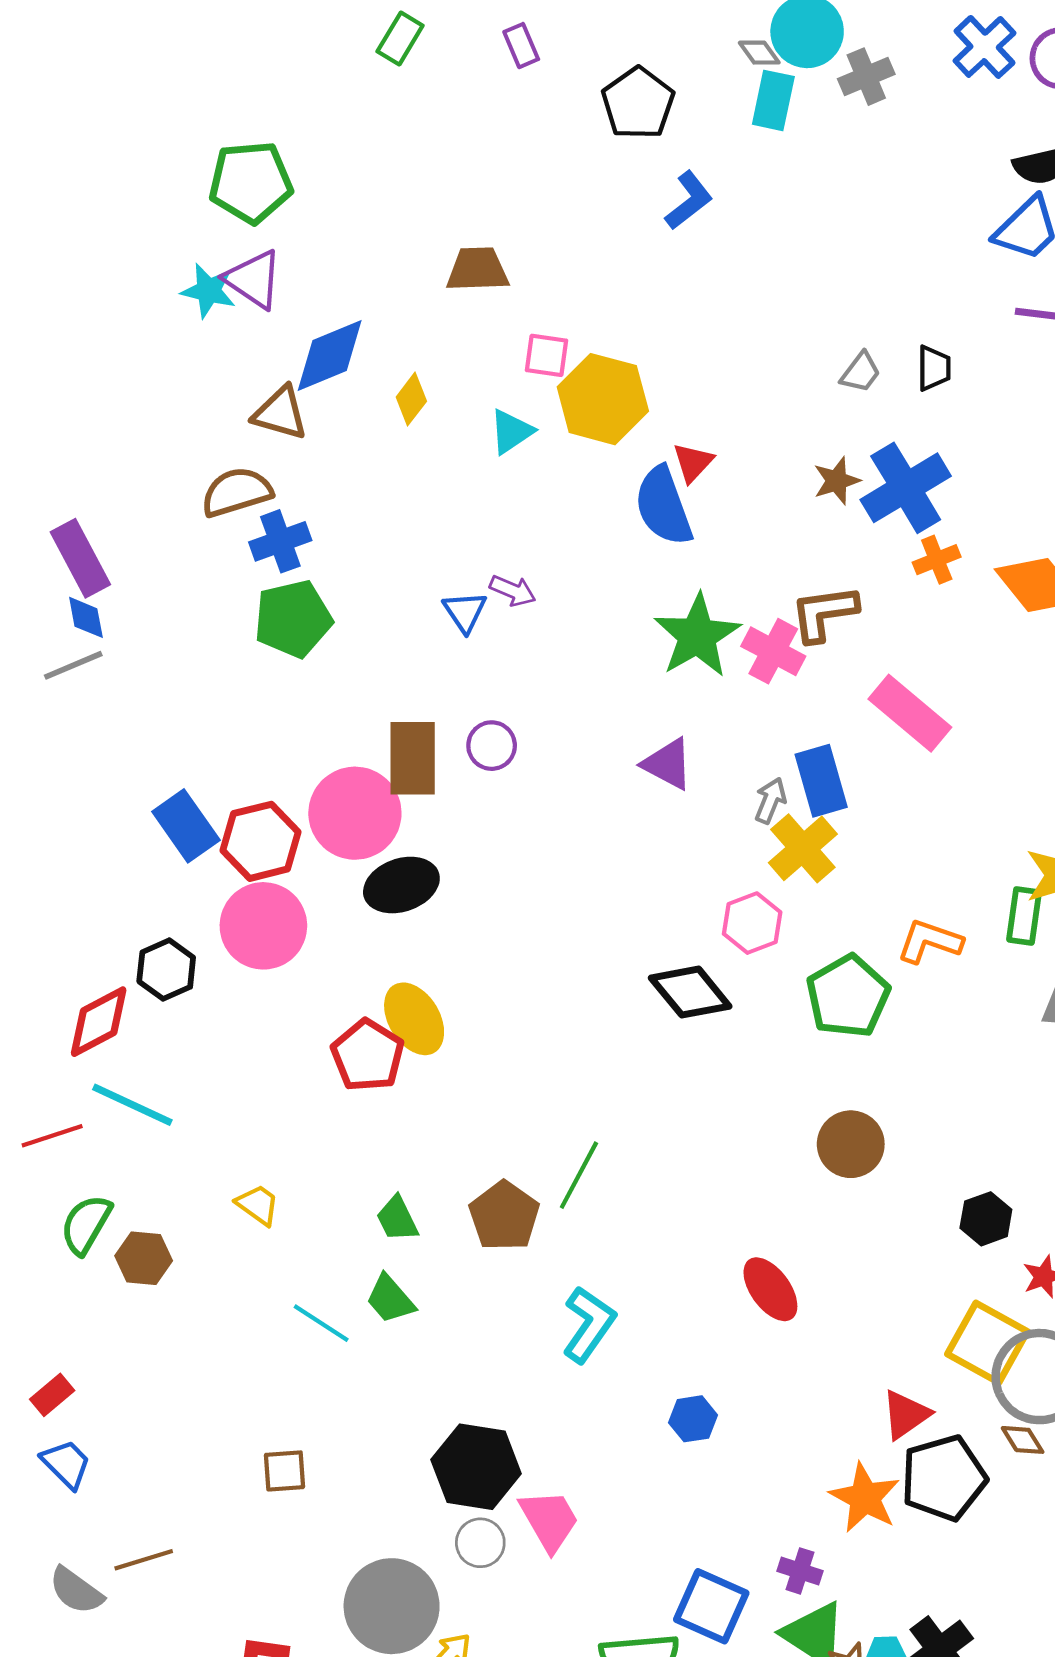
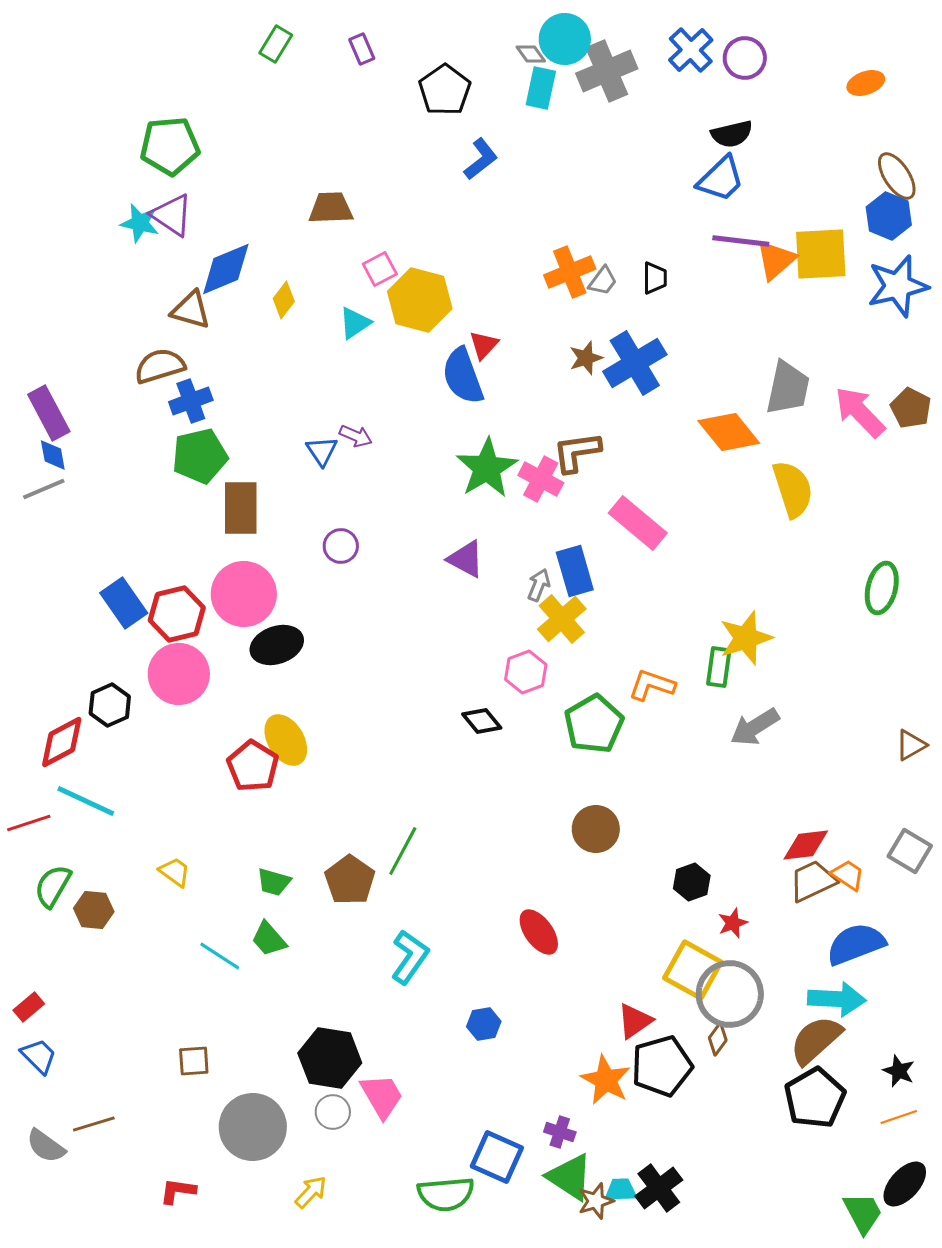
gray cross: (866, 77) -> (607, 71), size x1.5
pink square: (547, 355) -> (380, 269), turned -36
orange cross: (937, 560) -> (570, 272), moved, size x1.5
brown rectangle: (413, 758) -> (241, 508), moved
black diamond: (690, 992) -> (482, 721), size x0.7
green trapezoid: (397, 1219) -> (274, 882), turned -48
brown diamond: (1023, 1440) -> (718, 1039), turned 68
gray circle: (392, 1606) -> (253, 1127), moved

